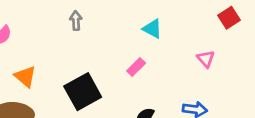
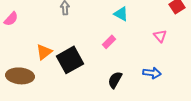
orange triangle: (25, 77) -> (44, 52), moved, turned 42

